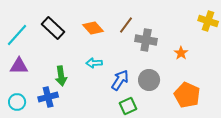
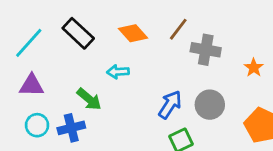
cyan arrow: (94, 63) -> (118, 72), moved
green arrow: (61, 76) -> (89, 99), turned -42
cyan circle: (17, 102) -> (37, 125), moved

